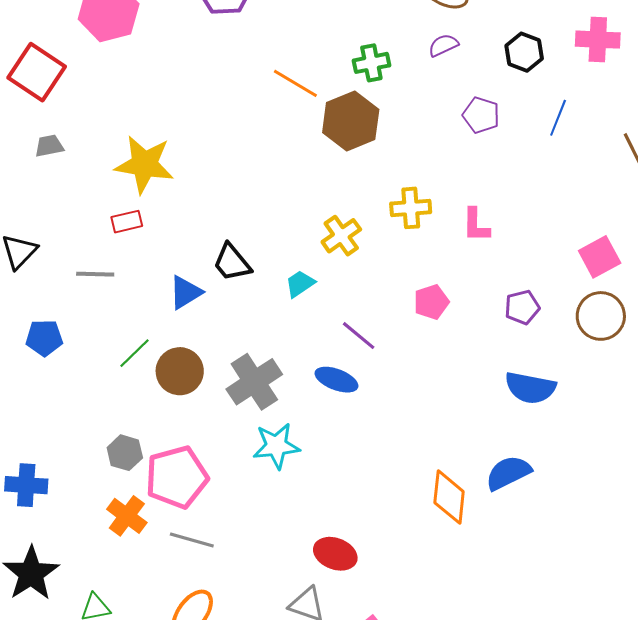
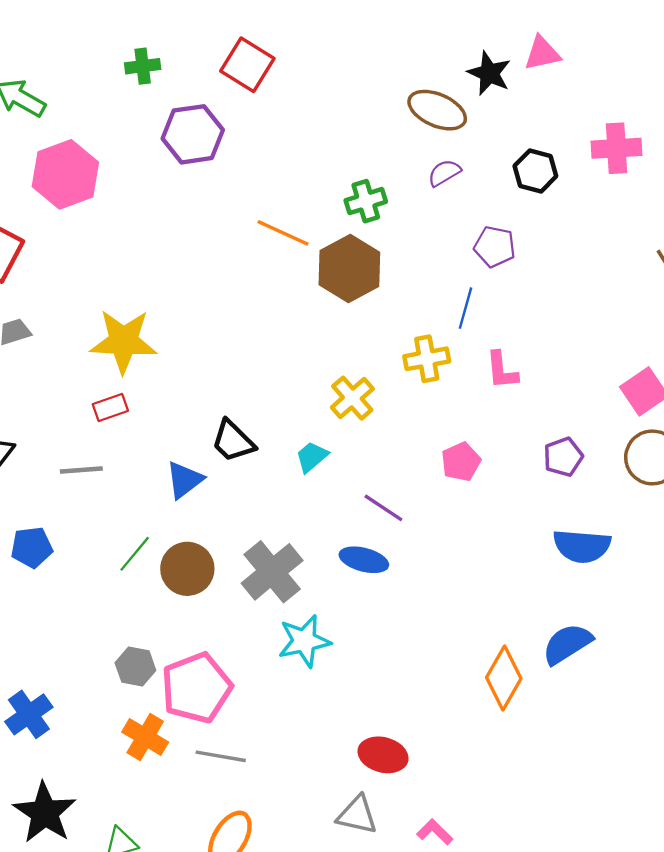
blue line: (558, 118) -> (466, 308), moved
blue cross: (26, 485) -> (29, 714), turned -33
orange diamond: (449, 497) -> (504, 678), turned 30

